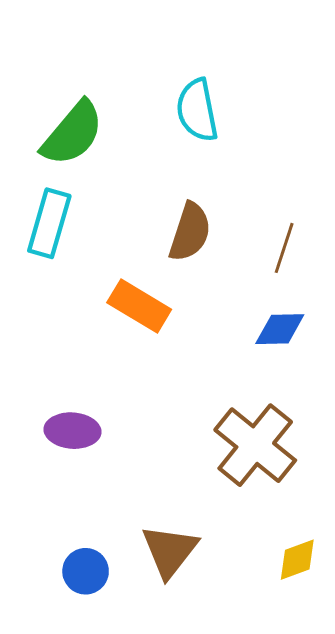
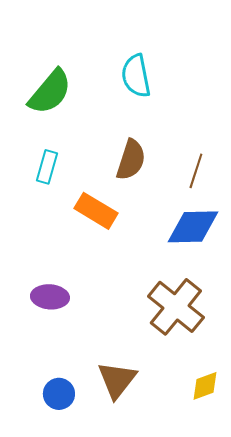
cyan rectangle: (49, 223) -> (47, 167), moved, size x0.7
blue diamond: (280, 329) -> (193, 227), size x1.5

